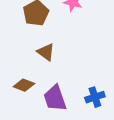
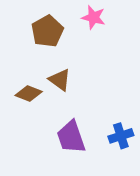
brown diamond: (24, 85) -> (29, 93), moved

